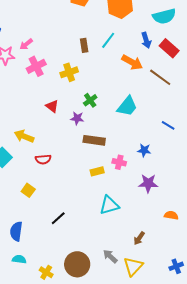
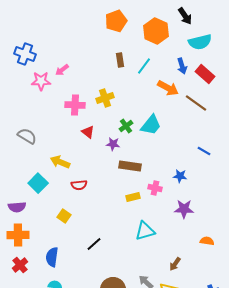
brown rectangle: (84, 45) -> (120, 60), moved
pink cross: (36, 66) -> (75, 105), moved, turned 30
cyan trapezoid: (127, 106) -> (151, 125), moved

